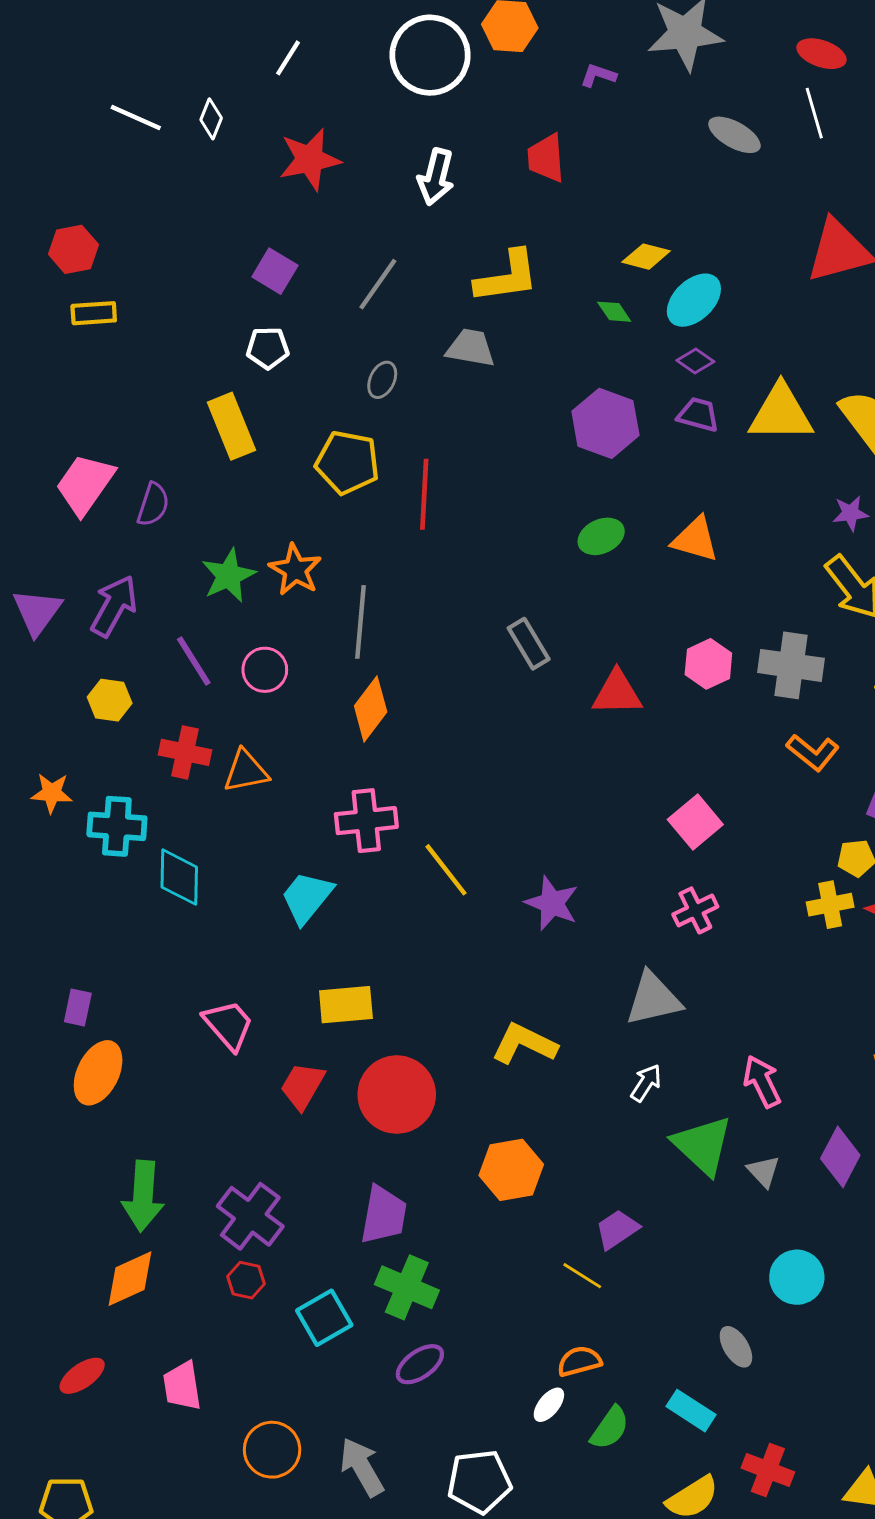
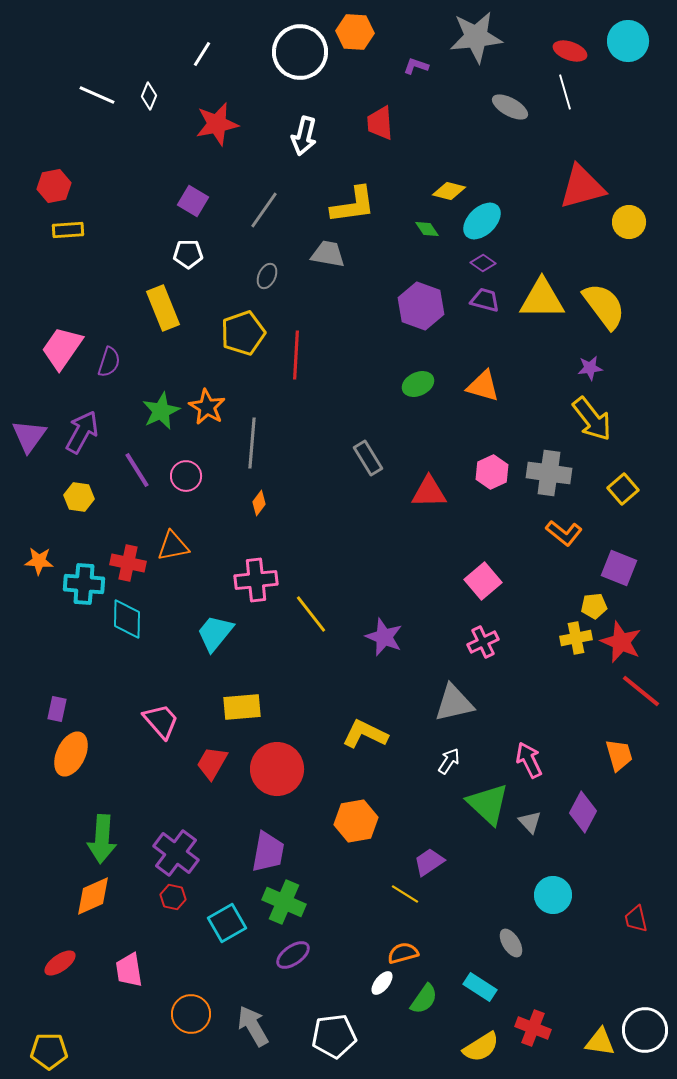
yellow pentagon: (347, 462) -> (243, 333), turned -30
orange diamond: (371, 709) -> (259, 503), size x0.6
red cross: (185, 752) -> (128, 563), moved

